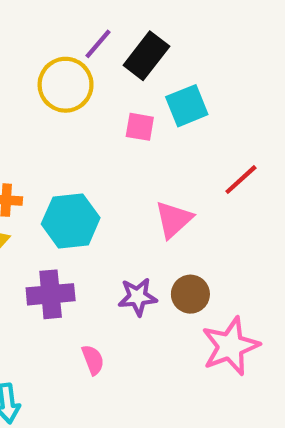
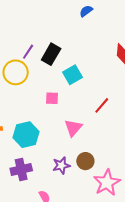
pink square: (140, 127) -> (52, 98), moved

